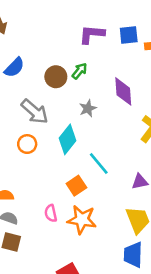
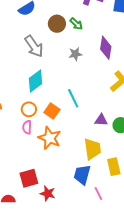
green arrow: (80, 71) -> (76, 24), turned 80
cyan diamond: (67, 139) -> (36, 81), moved
orange circle: (27, 144) -> (29, 109), moved
orange square: (76, 186) -> (52, 111), turned -35

